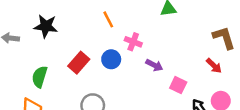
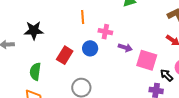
orange line: (108, 19) -> (83, 17), turned 32
pink square: (178, 85) -> (147, 60), size x1.5

